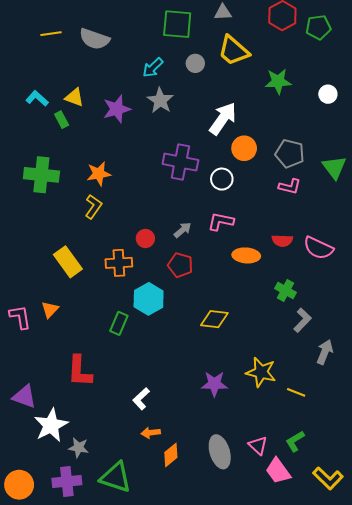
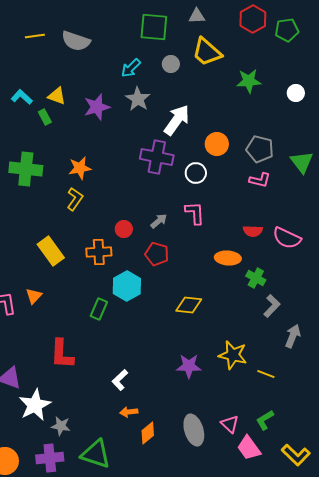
white arrow: (223, 119) -> (177, 120), moved
pink L-shape: (221, 221) -> (195, 213), turned 75
orange ellipse: (246, 255) -> (228, 258), moved

